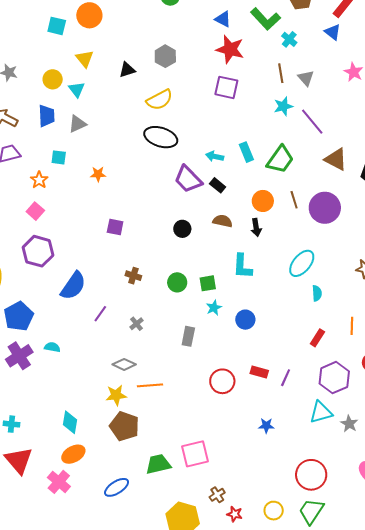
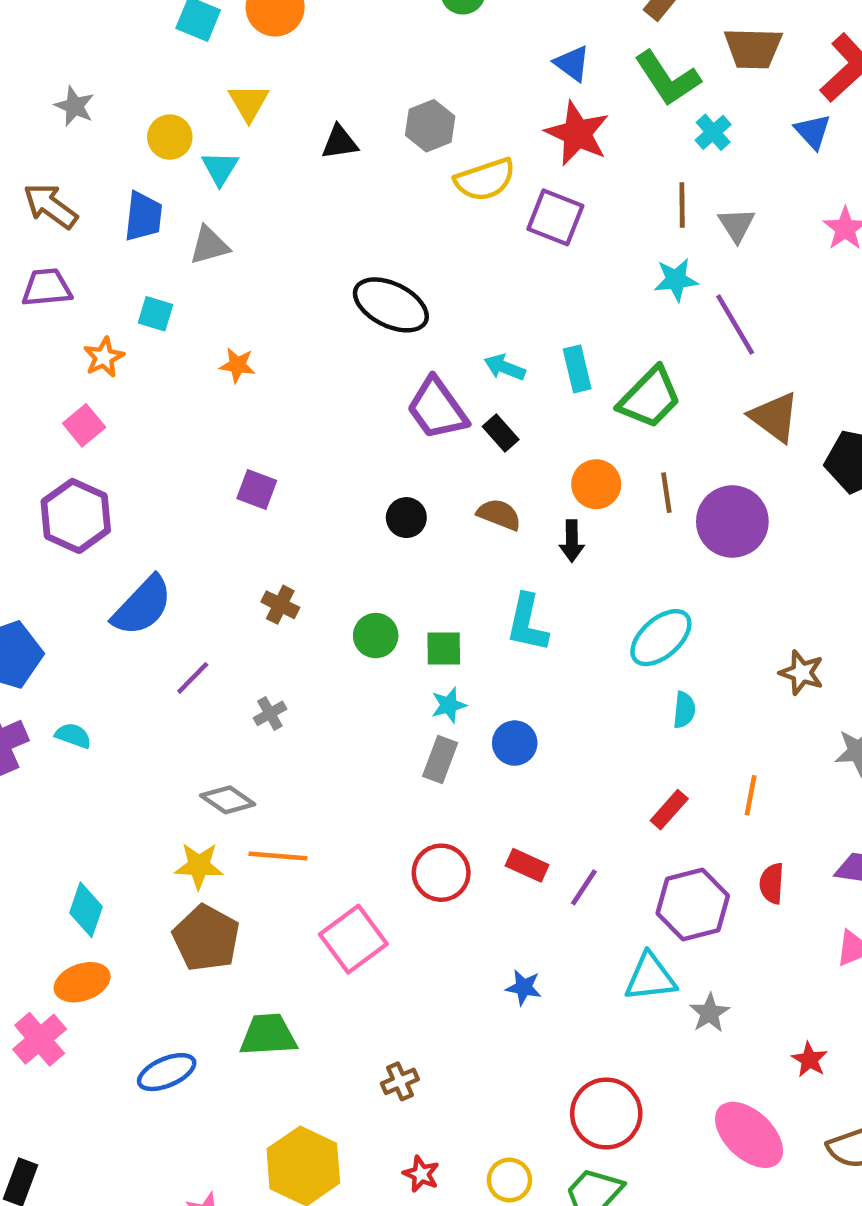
yellow semicircle: (159, 100) -> (485, 180), moved
gray rectangle: (188, 336) -> (440, 760), moved
pink square: (195, 454) -> (353, 939), moved, turned -32
brown cross: (217, 495) -> (400, 1081), moved

